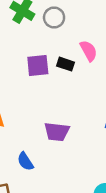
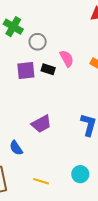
gray circle: (54, 17) -> (38, 42), moved
purple trapezoid: (57, 132) -> (41, 124), turned -35

